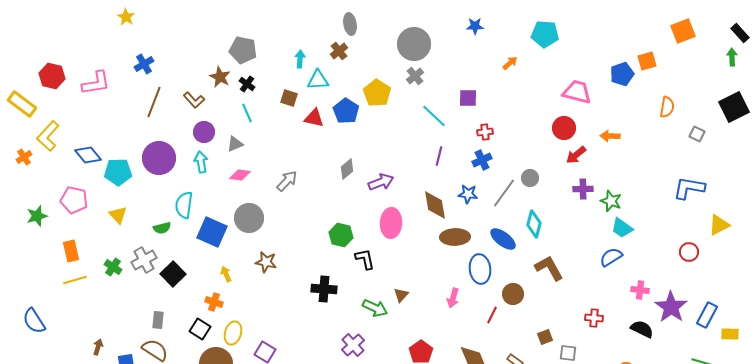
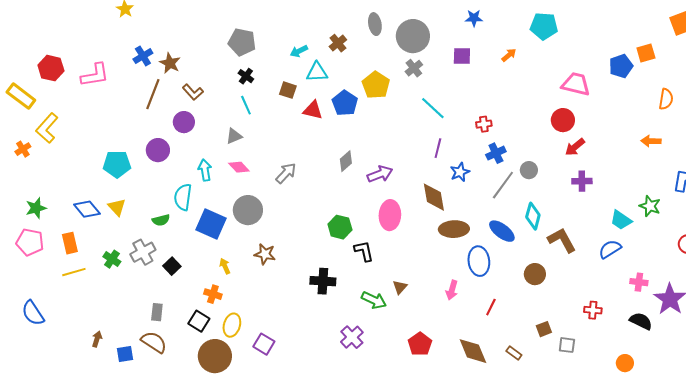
gray ellipse: (350, 24) -> (375, 24), moved
cyan arrow: (300, 59) -> (299, 51), turned -120
brown star: (220, 77) -> (170, 63), moved
purple square: (468, 98) -> (462, 56), moved
purple circle: (204, 132) -> (184, 122), moved
orange arrow: (610, 136) -> (651, 141), moved
blue diamond: (88, 155) -> (87, 209), moved
purple circle: (159, 158) -> (158, 150), size x0.7
blue cross: (482, 160) -> (496, 153), moved
cyan arrow: (201, 162) -> (205, 170), moved
pink diamond: (240, 175) -> (239, 167), turned 40
blue star: (468, 194) -> (460, 172), moved, turned -30
pink pentagon: (74, 200) -> (30, 242), moved
green star: (611, 201) -> (650, 206), moved
brown L-shape: (549, 268) -> (562, 240), moved
black square: (173, 274) -> (172, 266), size x0.7
brown circle: (513, 294) -> (535, 274), moved

